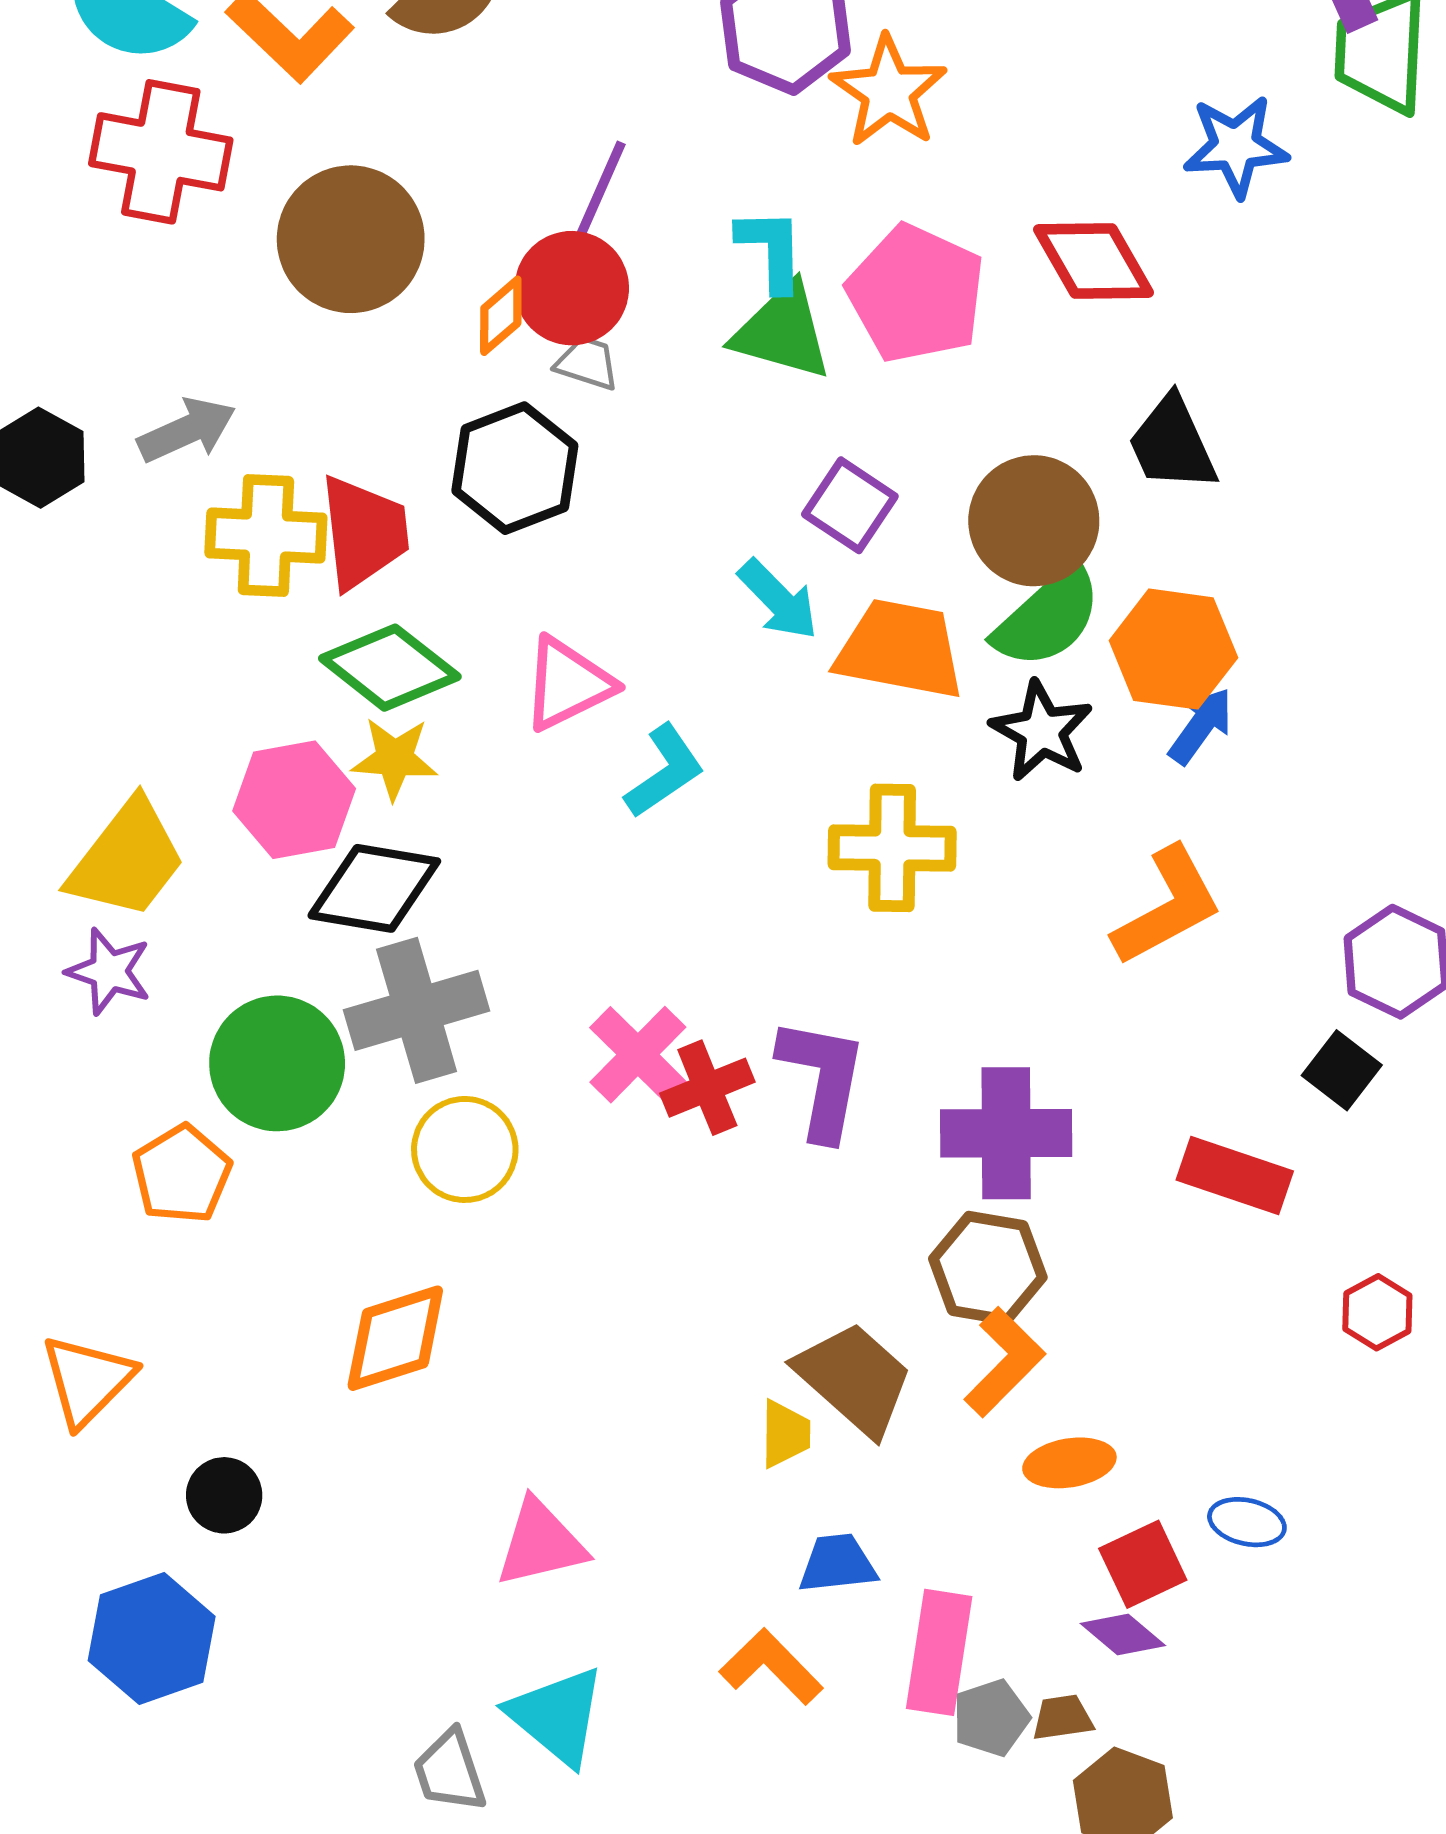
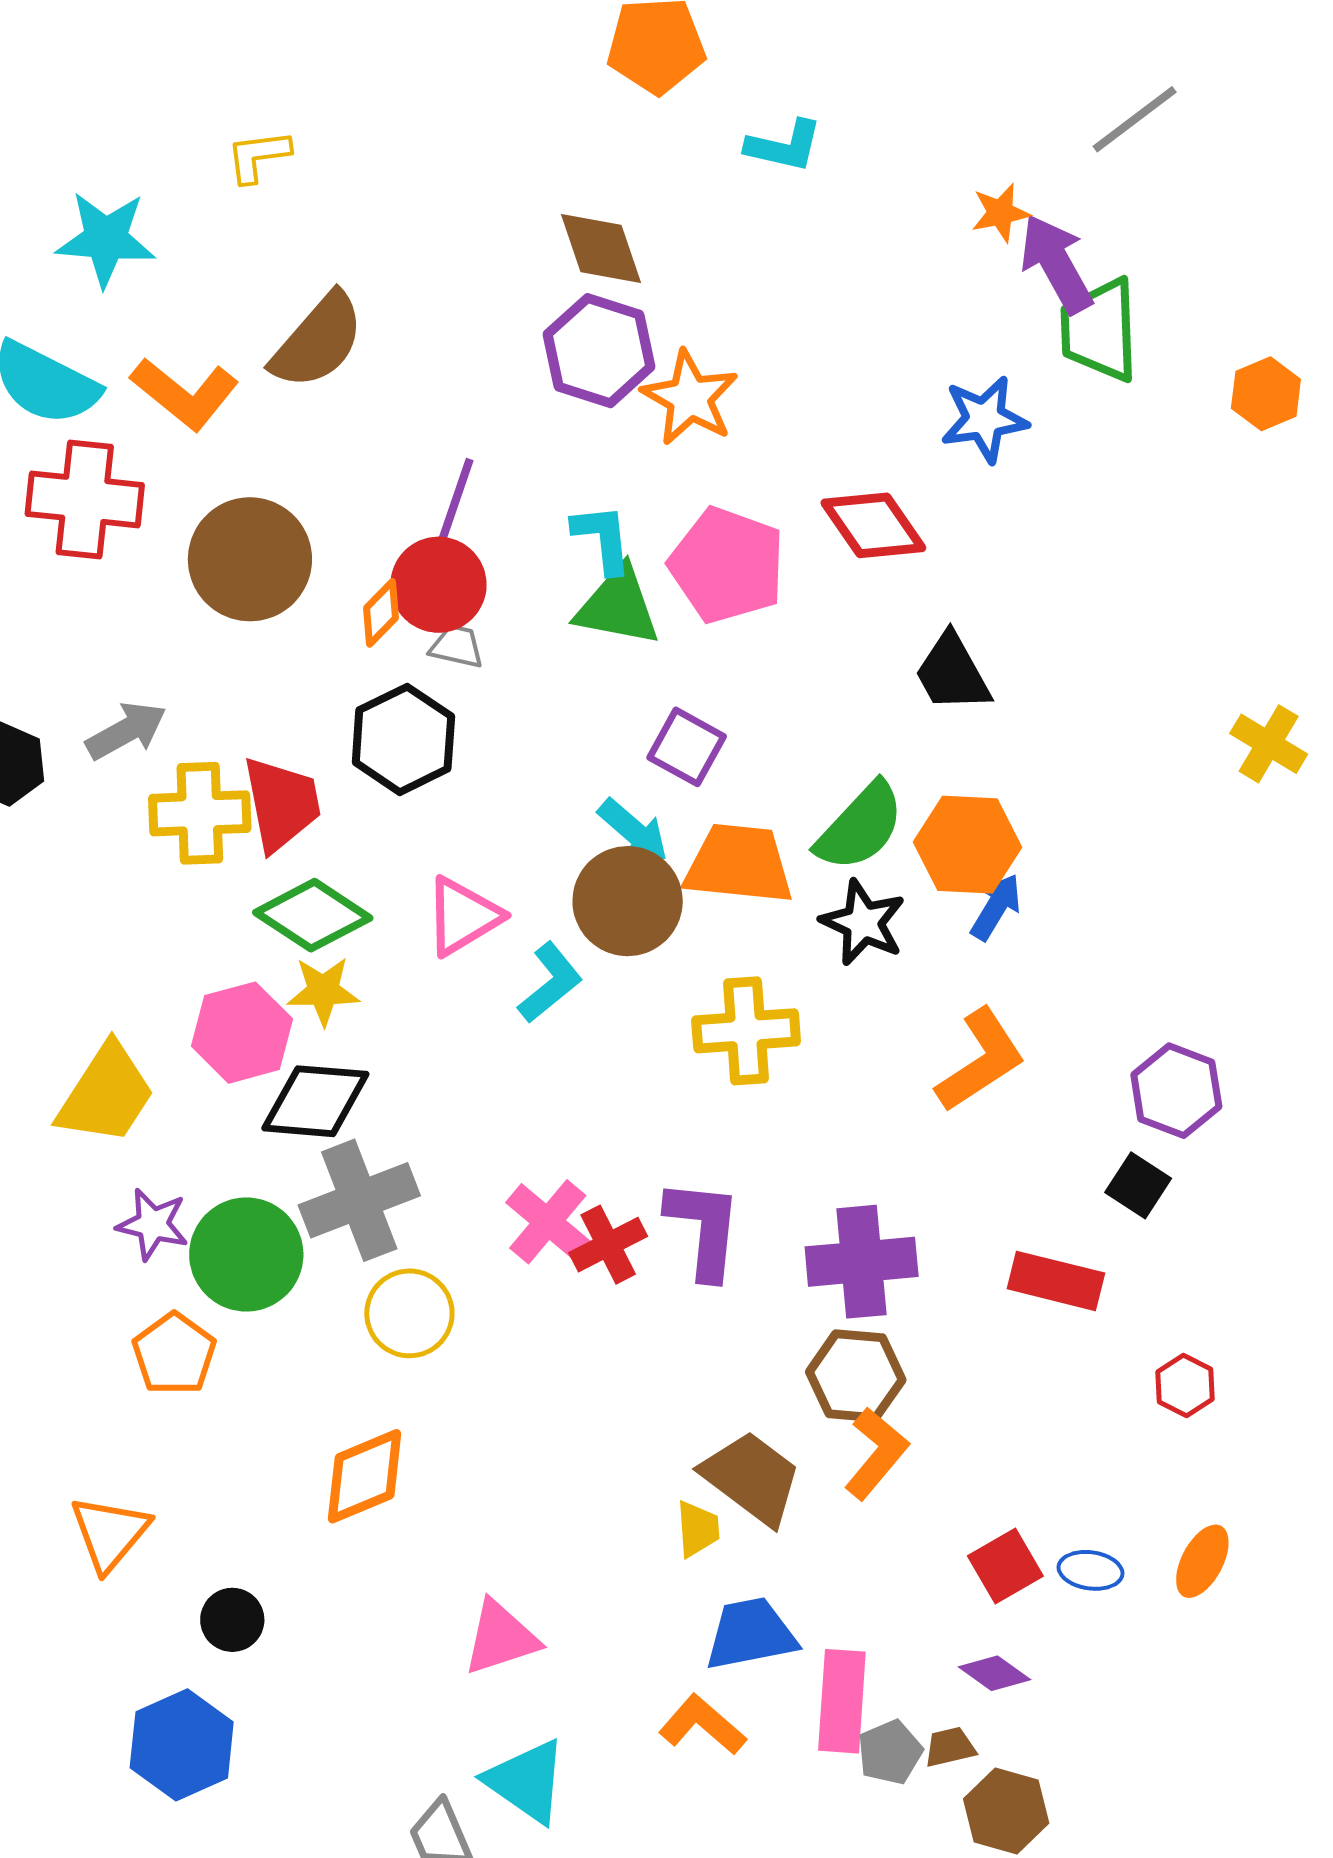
brown circle: (1034, 521) -> (628, 901), moved
purple star: (109, 971) -> (153, 1224), moved
orange ellipse: (1069, 1463) -> (1202, 1561), moved, turned -48
blue trapezoid: (838, 1564) -> (751, 1634), size x1.4
red square: (1143, 1564) -> (1005, 1566), moved

